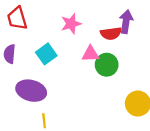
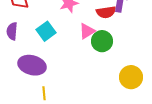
pink triangle: (90, 54) -> (87, 31), turned -30

